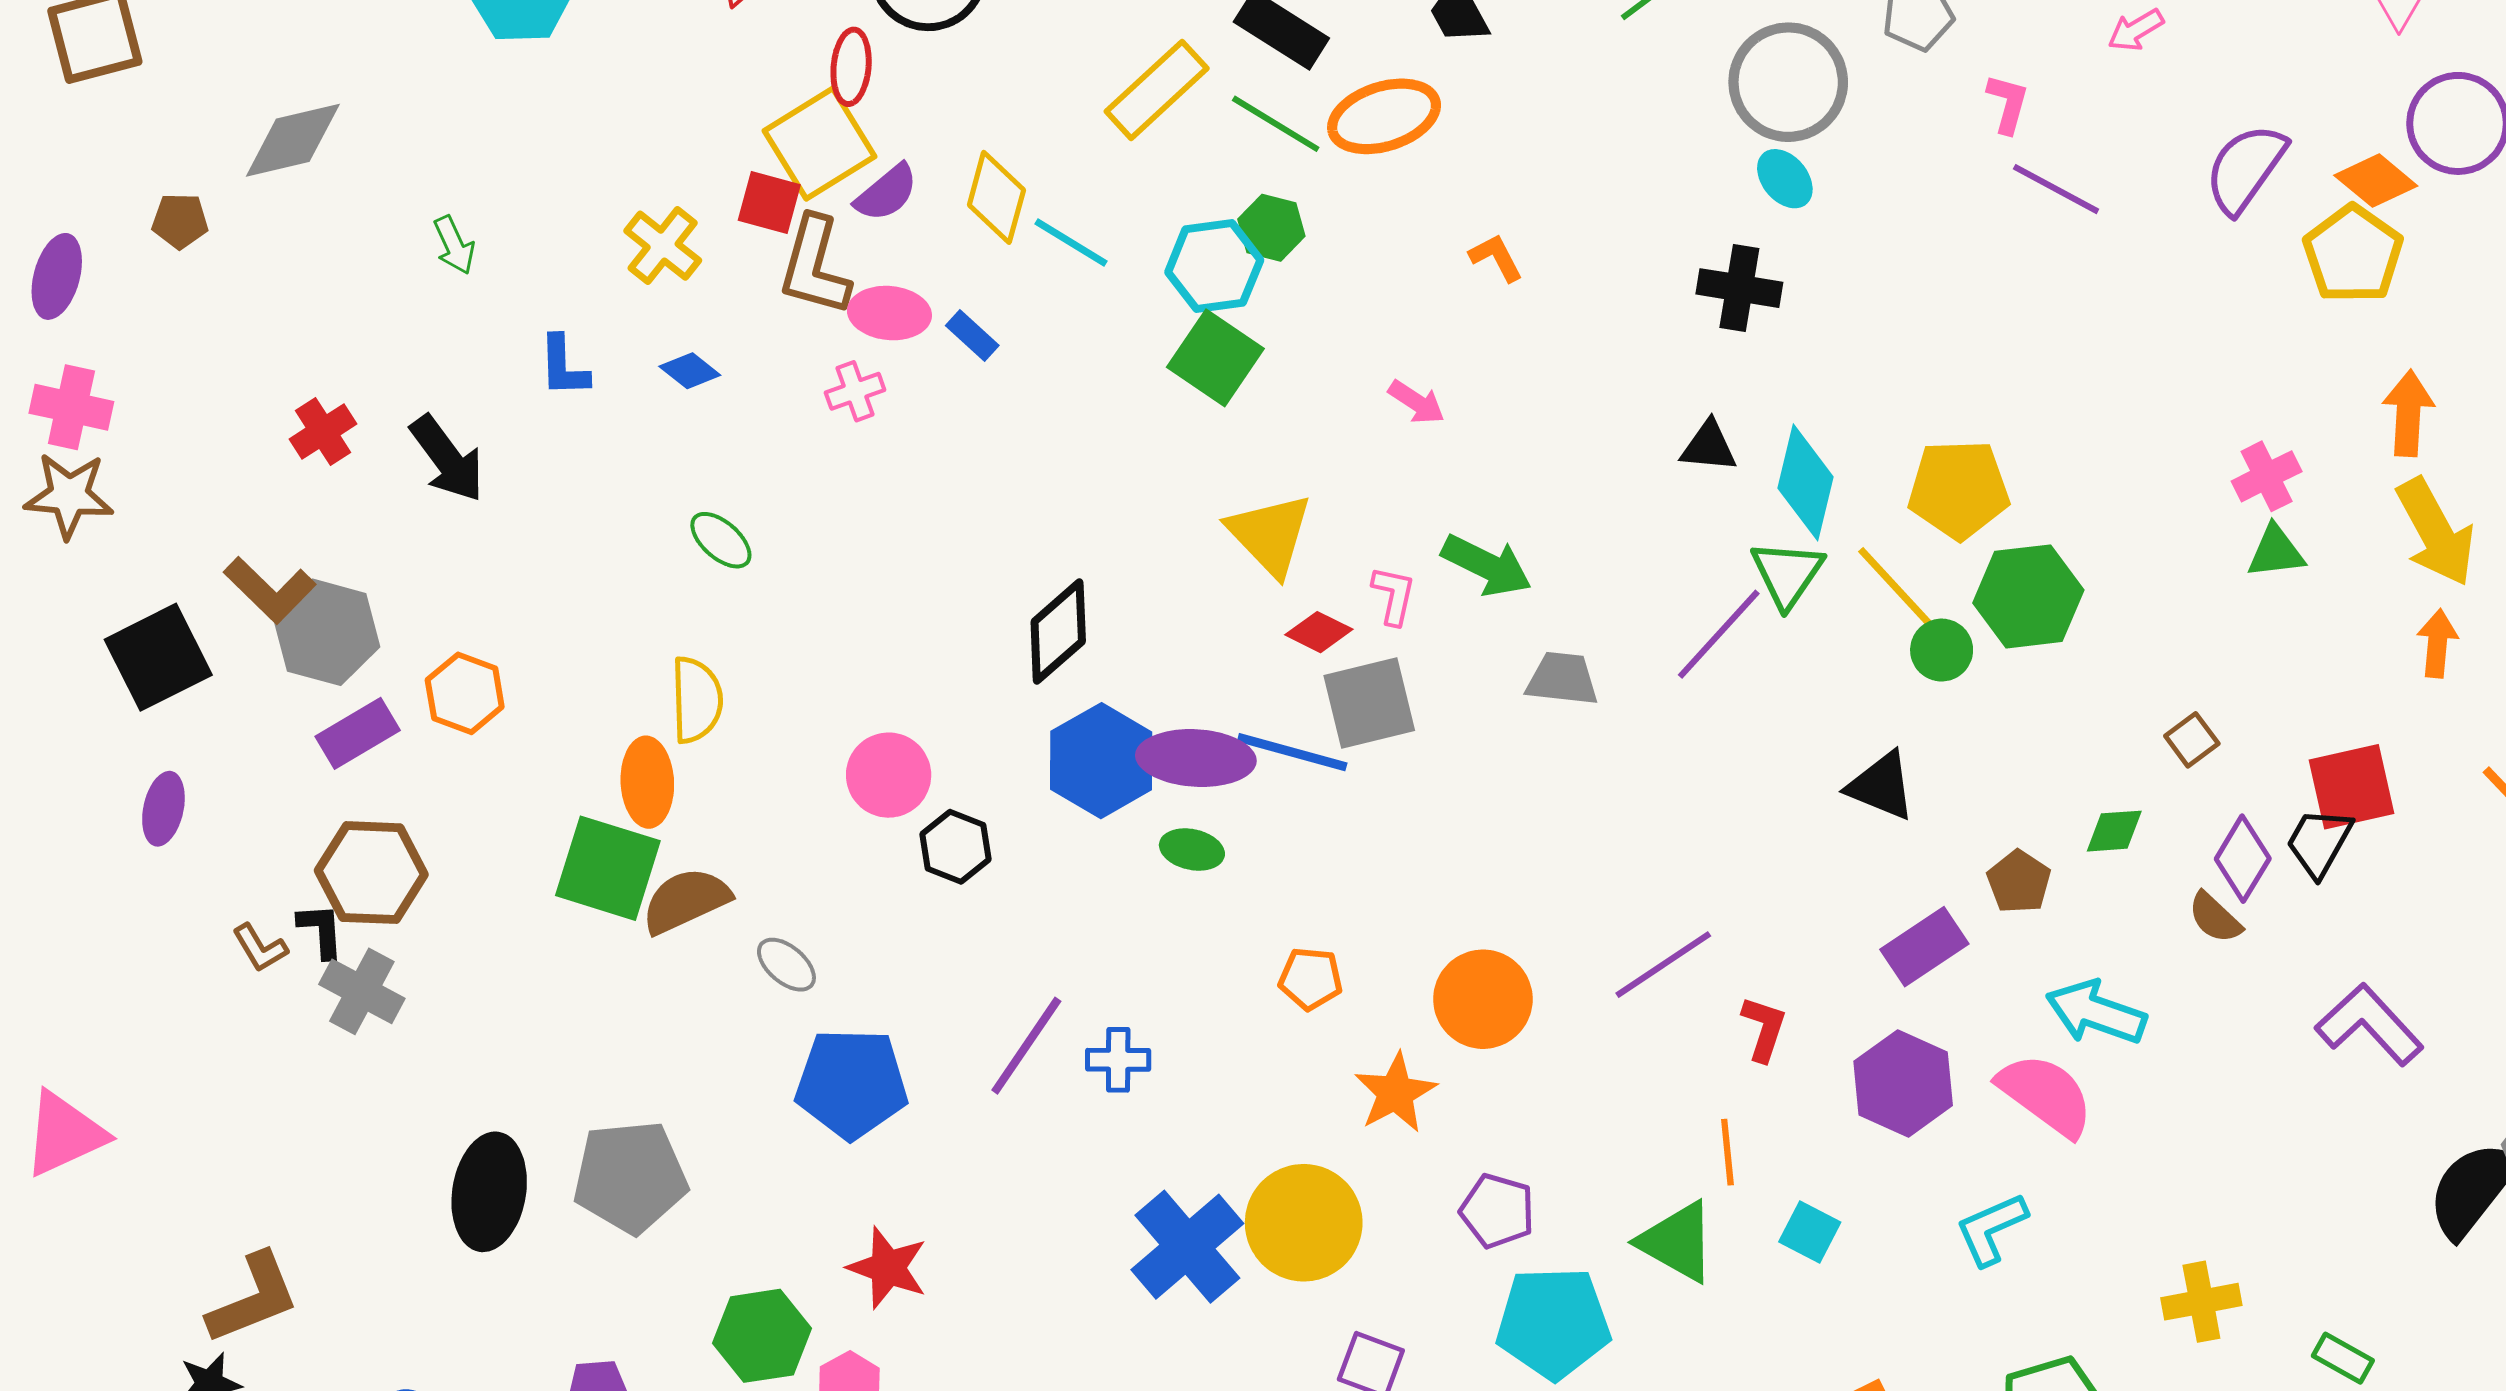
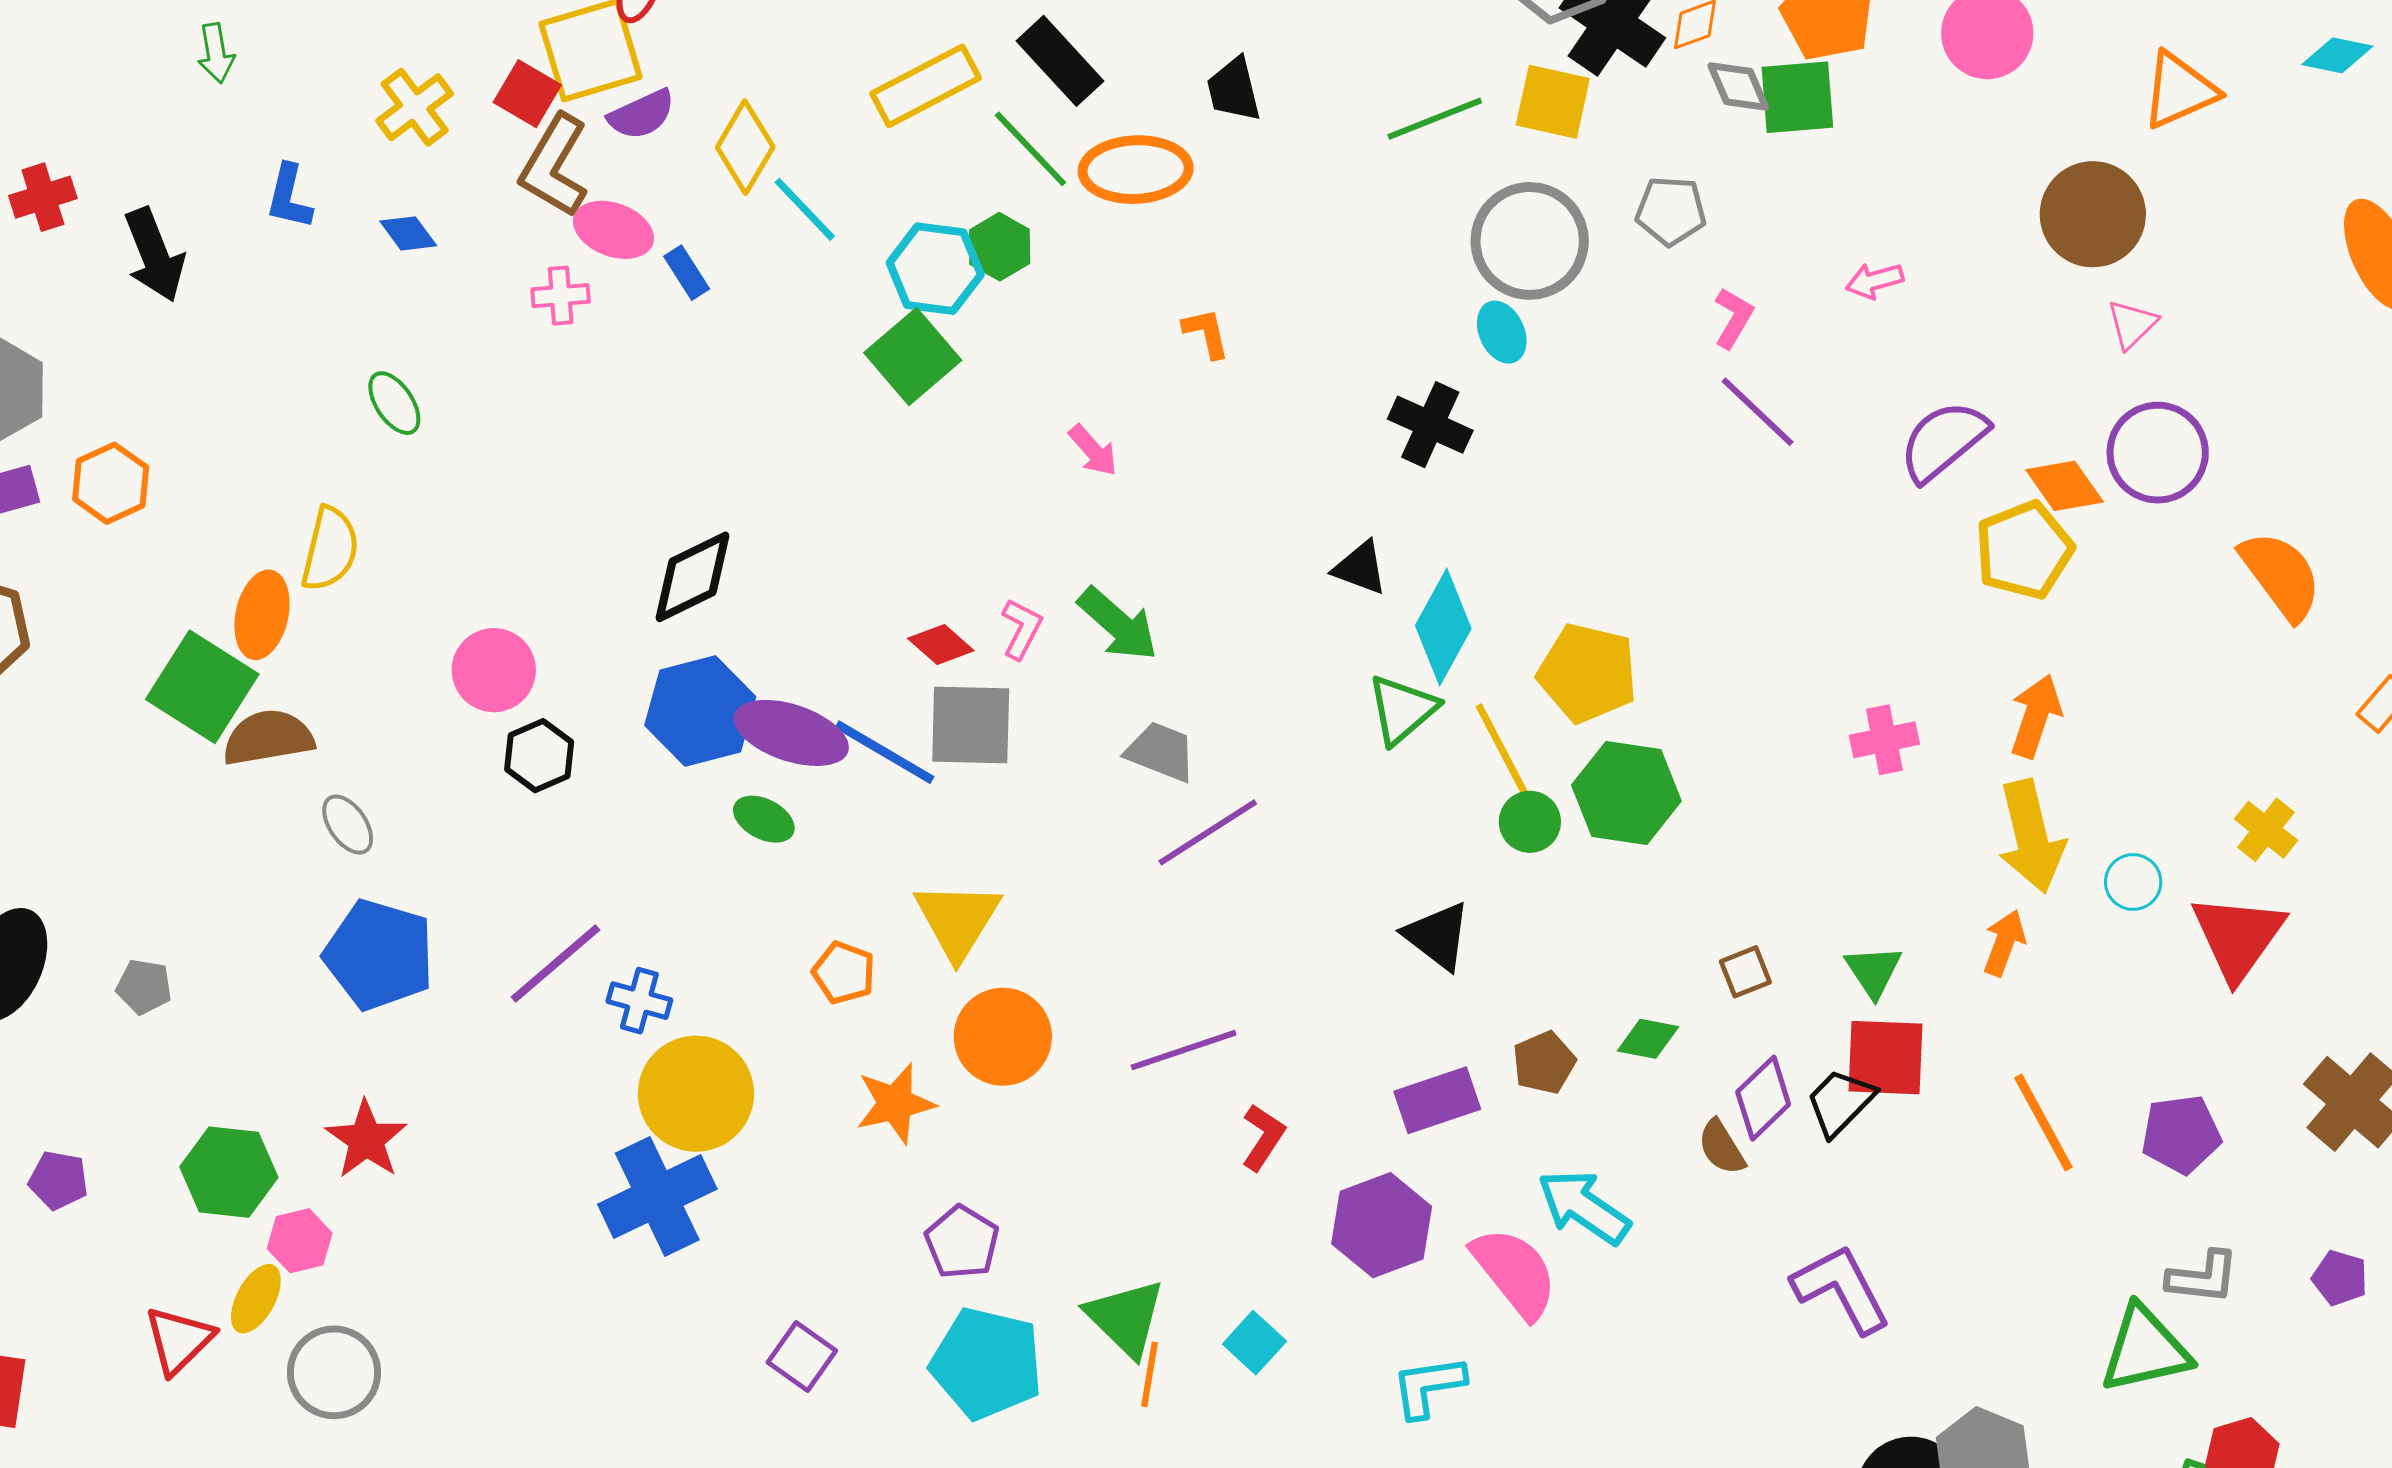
yellow triangle: (1270, 534) -> (957, 920), moved
green triangle: (2276, 552) -> (1873, 971), moved, turned 48
purple line: (1719, 634) -> (1208, 832), moved
orange line: (1727, 1152) -> (1150, 1374), moved
gray pentagon: (630, 1177) -> (144, 987), size x0.5
yellow circle: (1304, 1223) -> (696, 1094), moved

